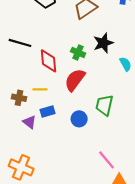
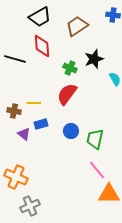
red diamond: (49, 61) -> (42, 46), moved
green trapezoid: (104, 105) -> (95, 139), moved

